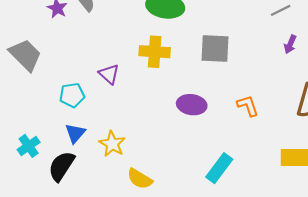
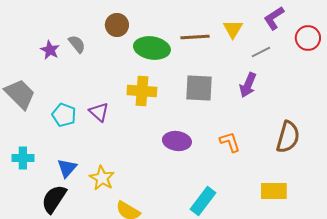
purple arrow: (290, 44) -> (248, 85), moved, size x1.4
cyan pentagon: (72, 95) -> (64, 115), moved, turned 30
cyan cross: (29, 146) -> (23, 158), moved, turned 35

